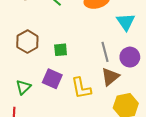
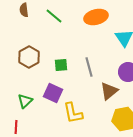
gray line: (105, 52) -> (89, 67), moved
yellow L-shape: (81, 88) -> (73, 113), moved

